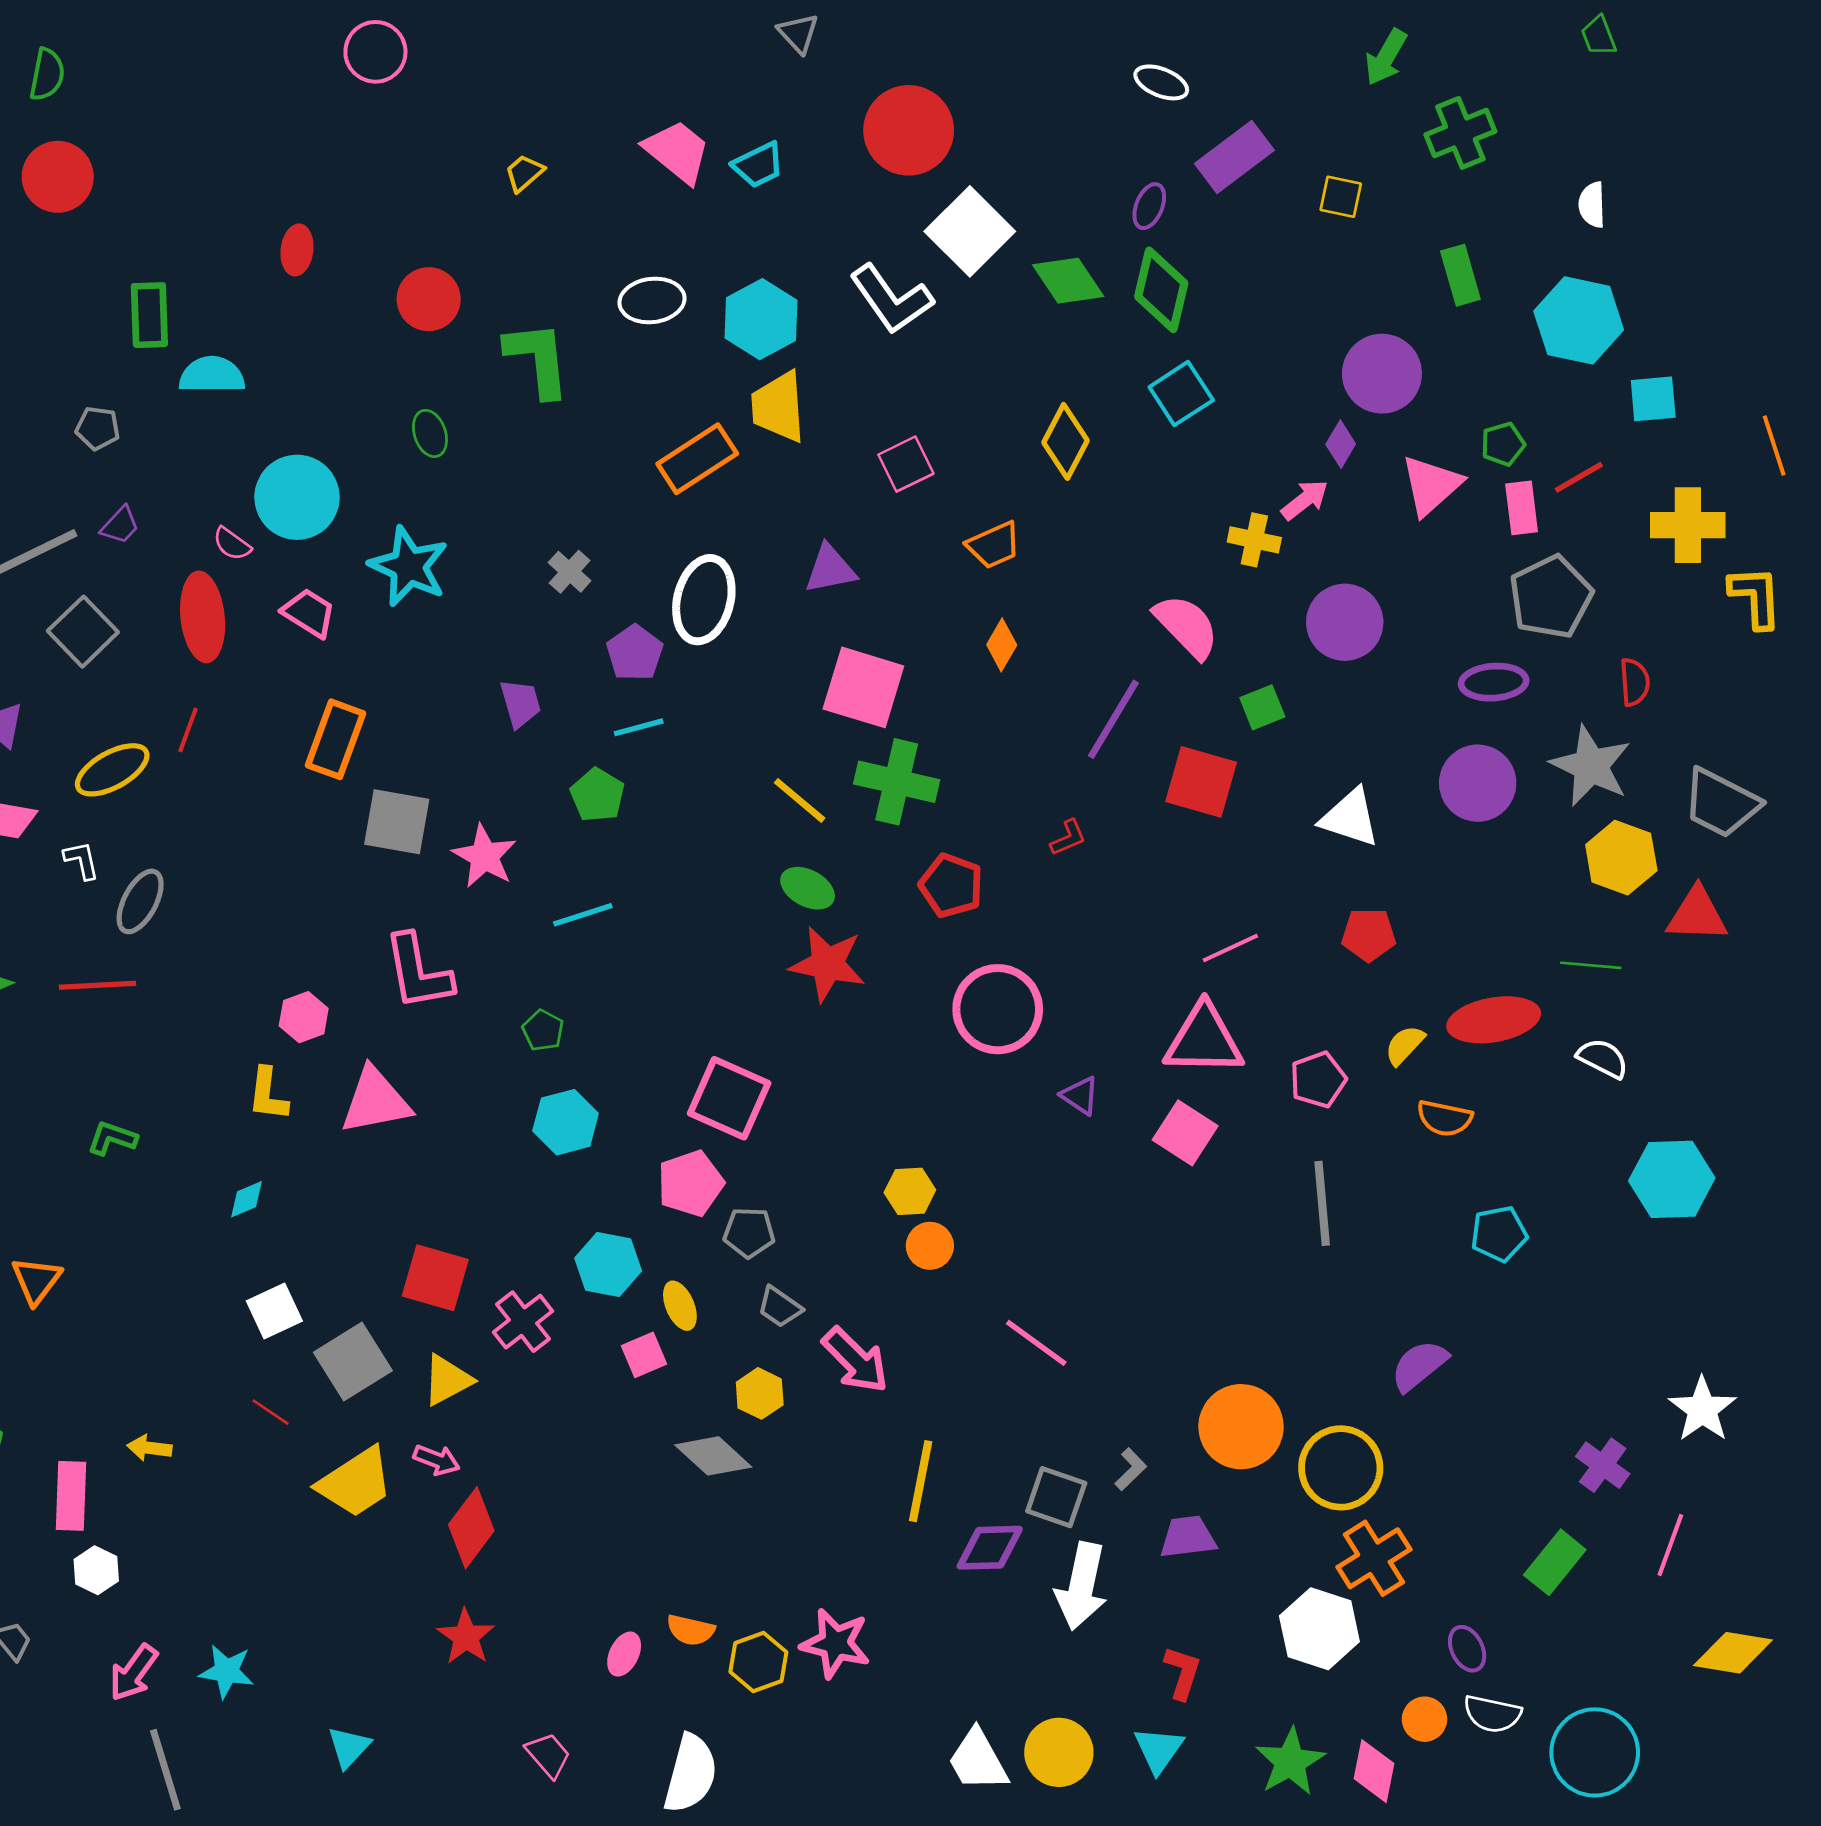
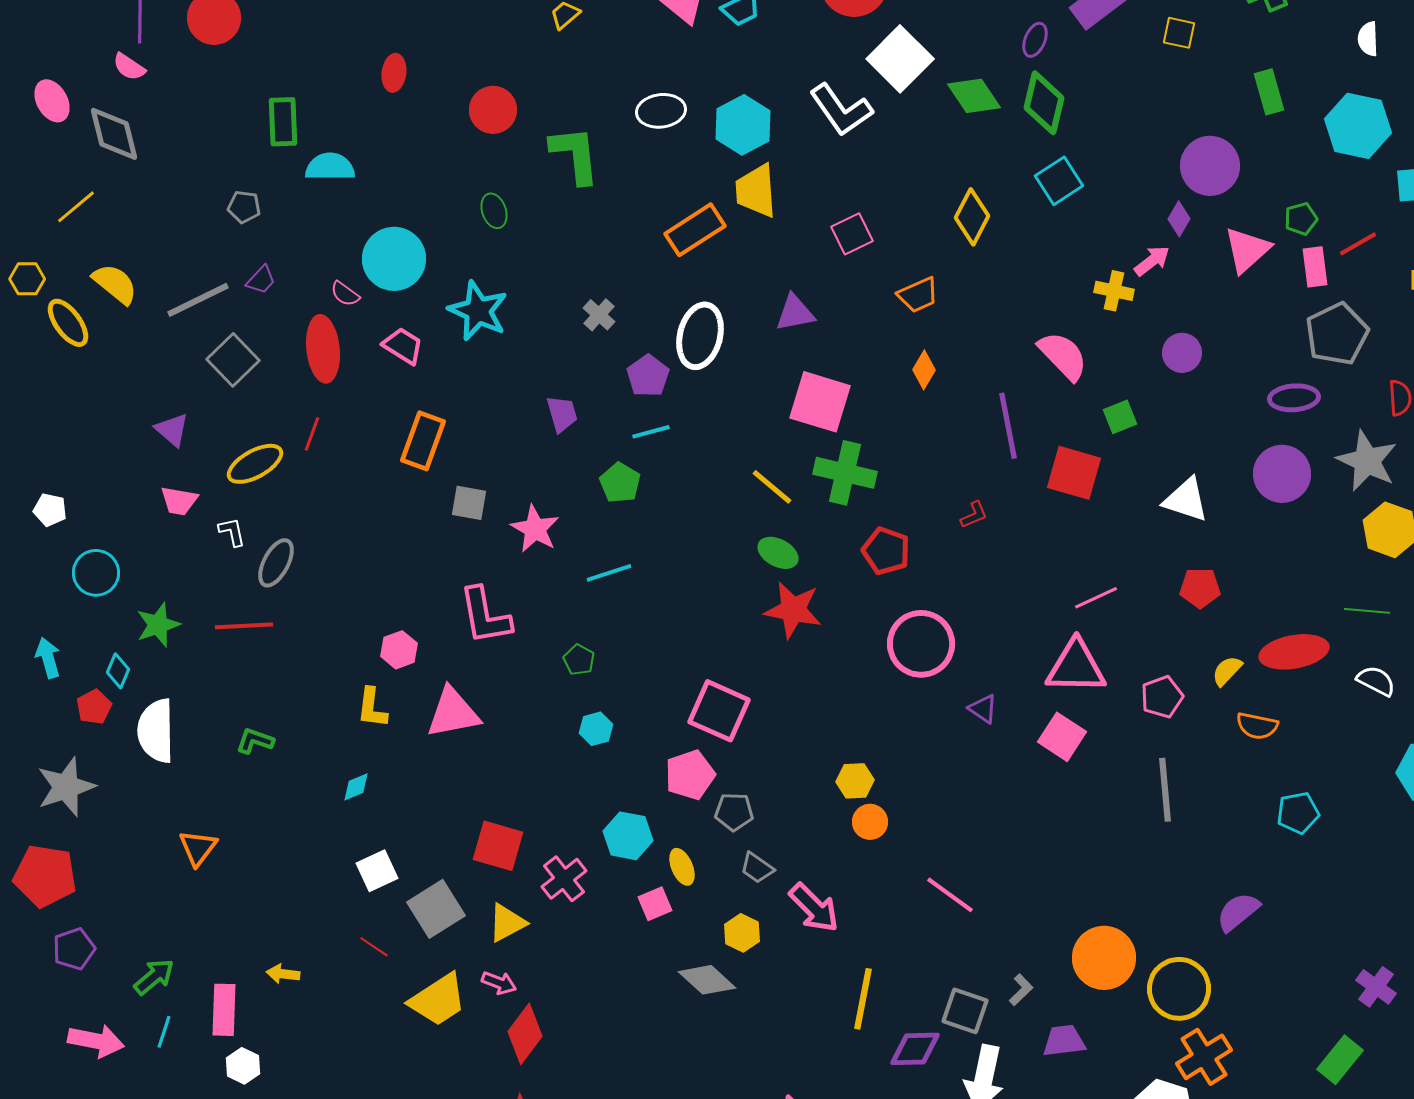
purple circle: (1345, 622) -> (1182, 353), size x0.7
purple line: (1113, 719) -> (1008, 426), turned -42
gray square: (397, 822) -> (469, 503), size x0.7
cyan hexagon: (566, 1122) -> (596, 729), size x0.7

